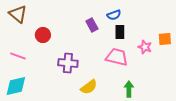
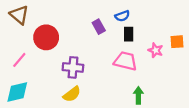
red circle: (43, 35) -> (46, 37), size x1.5
pink line: (18, 56) -> (19, 60), turned -70
yellow semicircle: (89, 87) -> (72, 94), moved

